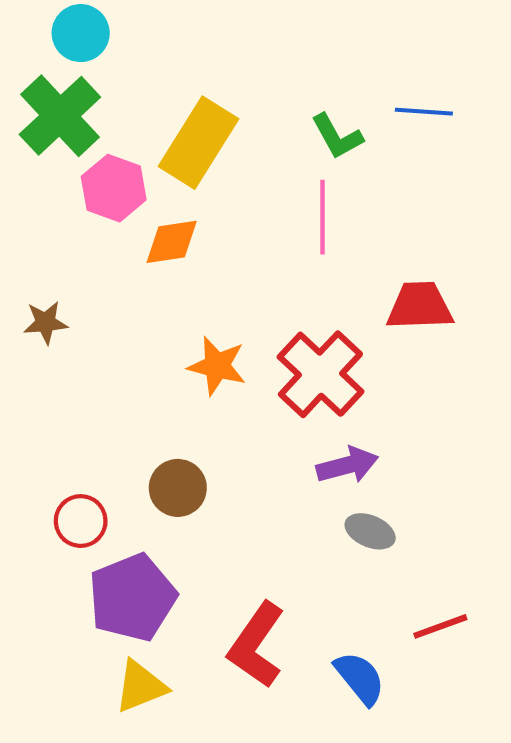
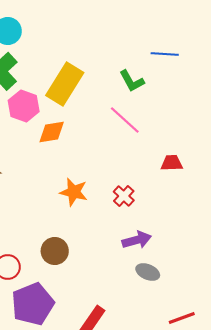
blue line: (424, 112) -> (165, 54), moved
pink line: (323, 217) -> (125, 120), turned -48
red trapezoid: (420, 306) -> (172, 163), size x0.7
red cross: (320, 374) -> (124, 196), size x0.5

